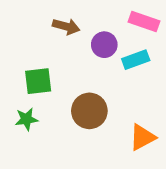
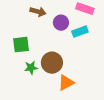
green star: (26, 119) -> (31, 68), moved
orange triangle: (142, 137) -> (66, 83), moved

